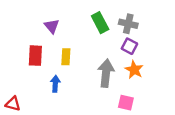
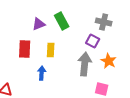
green rectangle: (100, 23) -> (62, 21), moved
purple triangle: (52, 26) -> (39, 24), turned 48
purple square: (129, 46) -> (93, 41), moved

